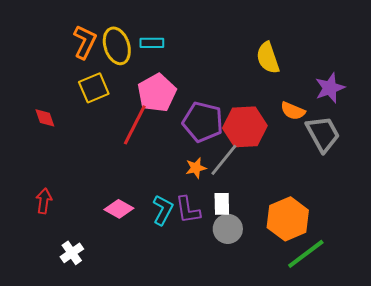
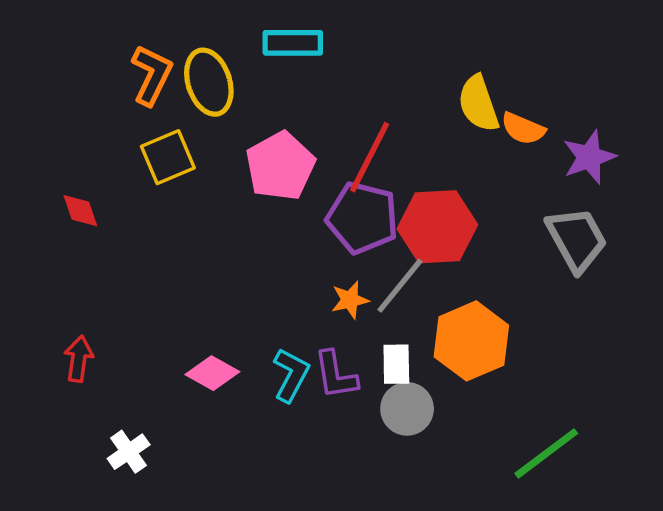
cyan rectangle: (152, 43) -> (293, 43), moved, size x1.4
orange semicircle: (293, 111) -> (523, 129), moved
red line: (135, 125) -> (370, 157), moved
orange hexagon: (288, 219) -> (471, 341), moved

